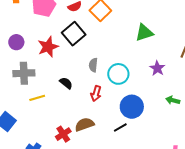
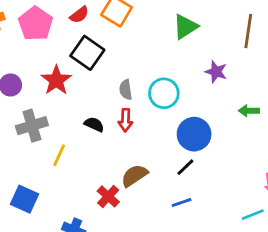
red arrow: (96, 94) -> (125, 120), moved
yellow line: (37, 98) -> (59, 155), turned -35

